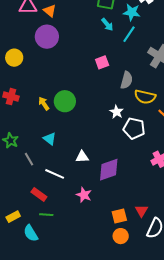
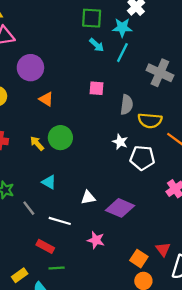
orange triangle: (50, 11) -> (46, 99), moved
pink square: (102, 62) -> (96, 88), turned 32
purple diamond: (109, 170) -> (120, 208), turned 50
orange square: (119, 216) -> (139, 259), turned -35

